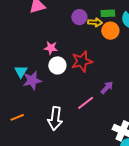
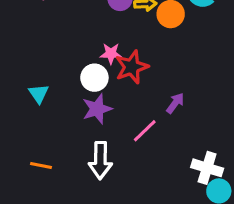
pink star: (51, 48) -> (111, 54), moved
purple star: (32, 80) -> (97, 109), moved
orange line: (17, 117) -> (41, 166), turned 40

